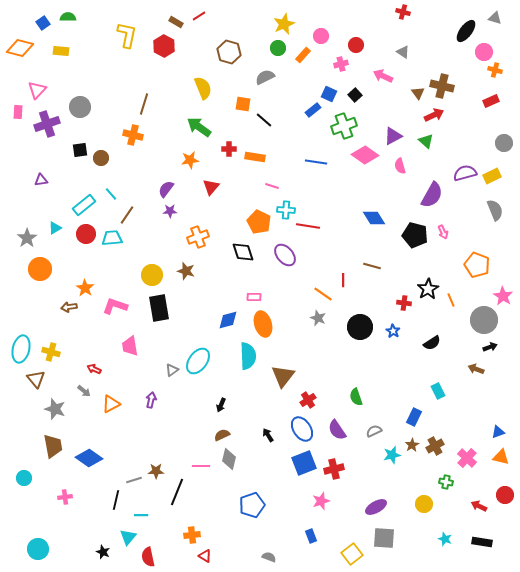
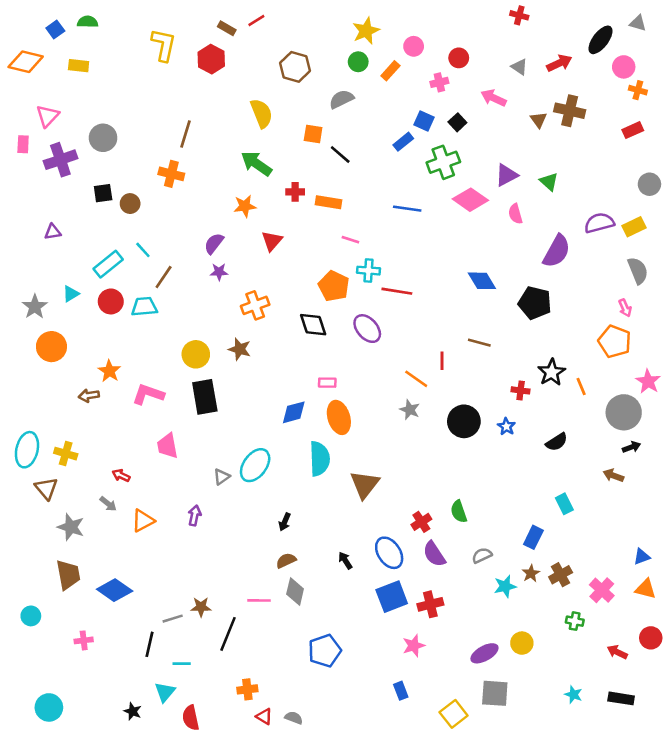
red arrow: (434, 115) -> (559, 63), moved
pink arrow: (443, 232) -> (625, 308), moved
red cross: (308, 400) -> (421, 522), moved
yellow circle: (424, 504) -> (522, 643), moved
gray semicircle: (269, 557) -> (294, 718), moved

